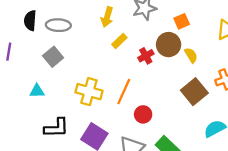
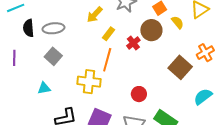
yellow arrow: (107, 17) -> (95, 15), turned 36
yellow semicircle: (191, 55) -> (178, 22), moved
orange line: (124, 92) -> (107, 60), moved

